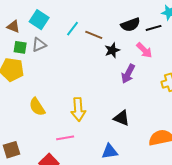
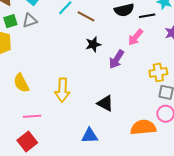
green square: (20, 47) -> (10, 21), turned -32
black star: (112, 50) -> (93, 44), moved
pink arrow: (144, 50) -> (135, 37), turned 78
pink line: (65, 138) -> (32, 116), moved

